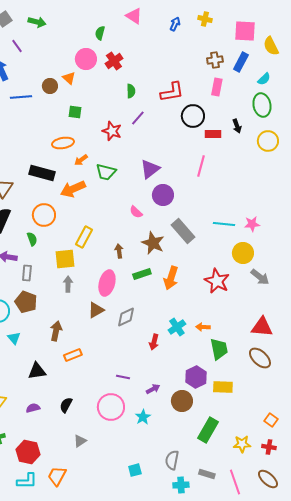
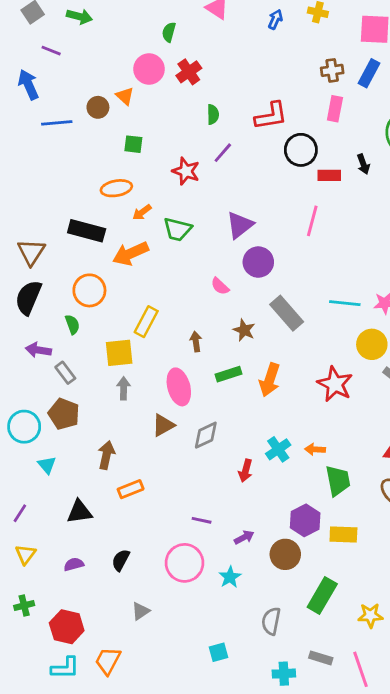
purple line: (17, 46) -> (51, 51), turned -32
brown star: (153, 243) -> (244, 330), size x0.7
gray rectangle: (27, 273) -> (65, 373), turned -42
pink ellipse: (107, 283) -> (179, 387), turned -30
gray semicircle: (172, 460) -> (271, 621), moved

